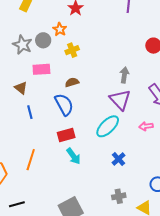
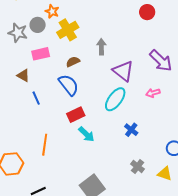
yellow cross: (72, 50) -> (68, 30), size x1.5
gray arrow: (124, 75) -> (101, 47), moved
gray cross: (119, 196) -> (138, 167), turned -32

